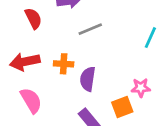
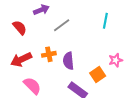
pink star: (141, 88) -> (116, 60), moved

